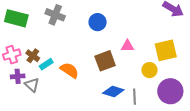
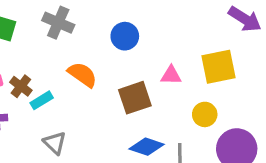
yellow square: (166, 50) -> (218, 67), moved
orange semicircle: (69, 70) -> (82, 75), moved
gray triangle: (32, 85) -> (55, 143), moved

